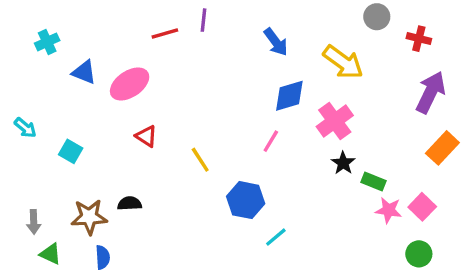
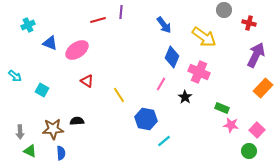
blue diamond: (289, 96) -> (172, 57), turned -50
pink cross: (335, 121) -> (199, 72), turned -30
black star: (343, 163) -> (185, 97), moved
pink square: (422, 207) -> (257, 130), moved

